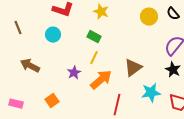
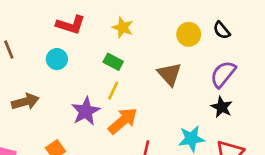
brown arrow: (30, 66) -> (25, 102), turned 138
brown triangle: (133, 68) -> (169, 74), moved, turned -36
purple star: (74, 73) -> (86, 111), size x1.5

